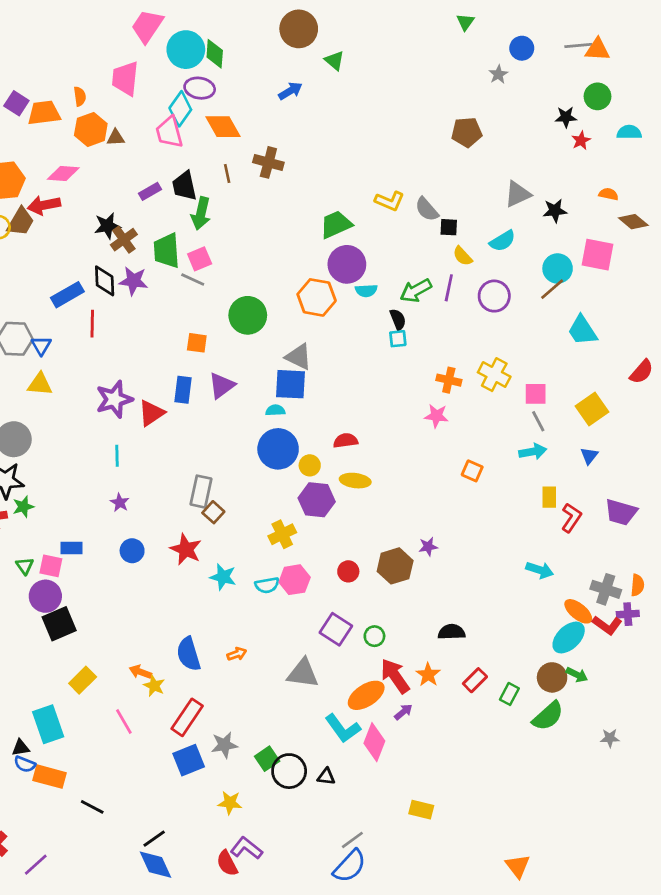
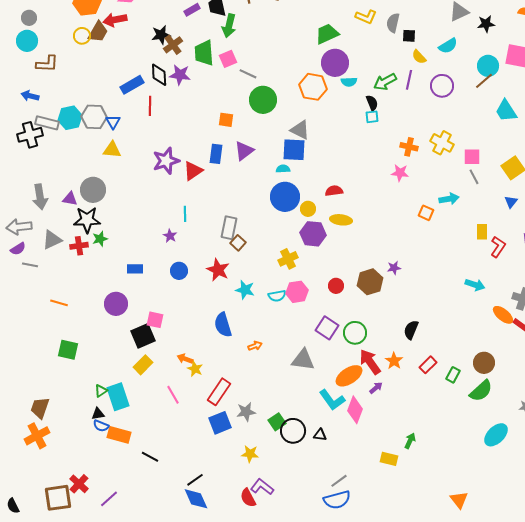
gray semicircle: (427, 209) -> (393, 23), turned 54
gray line: (193, 280) -> (248, 74), moved
cyan arrow: (533, 452) -> (449, 199), moved
cyan line: (117, 456) -> (185, 214), moved
green triangle: (25, 566) -> (101, 391), moved, turned 32
pink square: (51, 566) -> (155, 320), moved
black square: (59, 624) -> (143, 336), moved
black semicircle: (452, 632) -> (411, 330), turned -66
green circle: (374, 636) -> (355, 333), size x1.5
cyan ellipse: (569, 637) -> (496, 435), moved
blue semicircle: (189, 654) -> (223, 325), moved
green arrow: (577, 675) -> (410, 441), moved, turned -91
blue semicircle: (350, 866) -> (337, 500), turned 32

